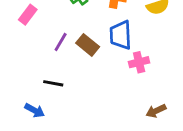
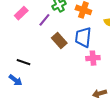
purple line: (61, 42) -> (44, 20), moved
black line: (53, 83) -> (23, 62), moved

